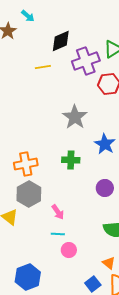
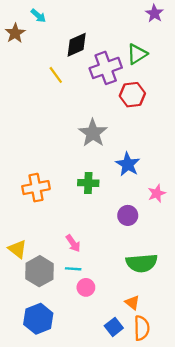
yellow line: (43, 67) -> (56, 75), turned 63
gray hexagon: (29, 194) -> (39, 271), moved

